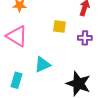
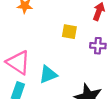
pink triangle: (17, 36) -> (18, 62), moved

